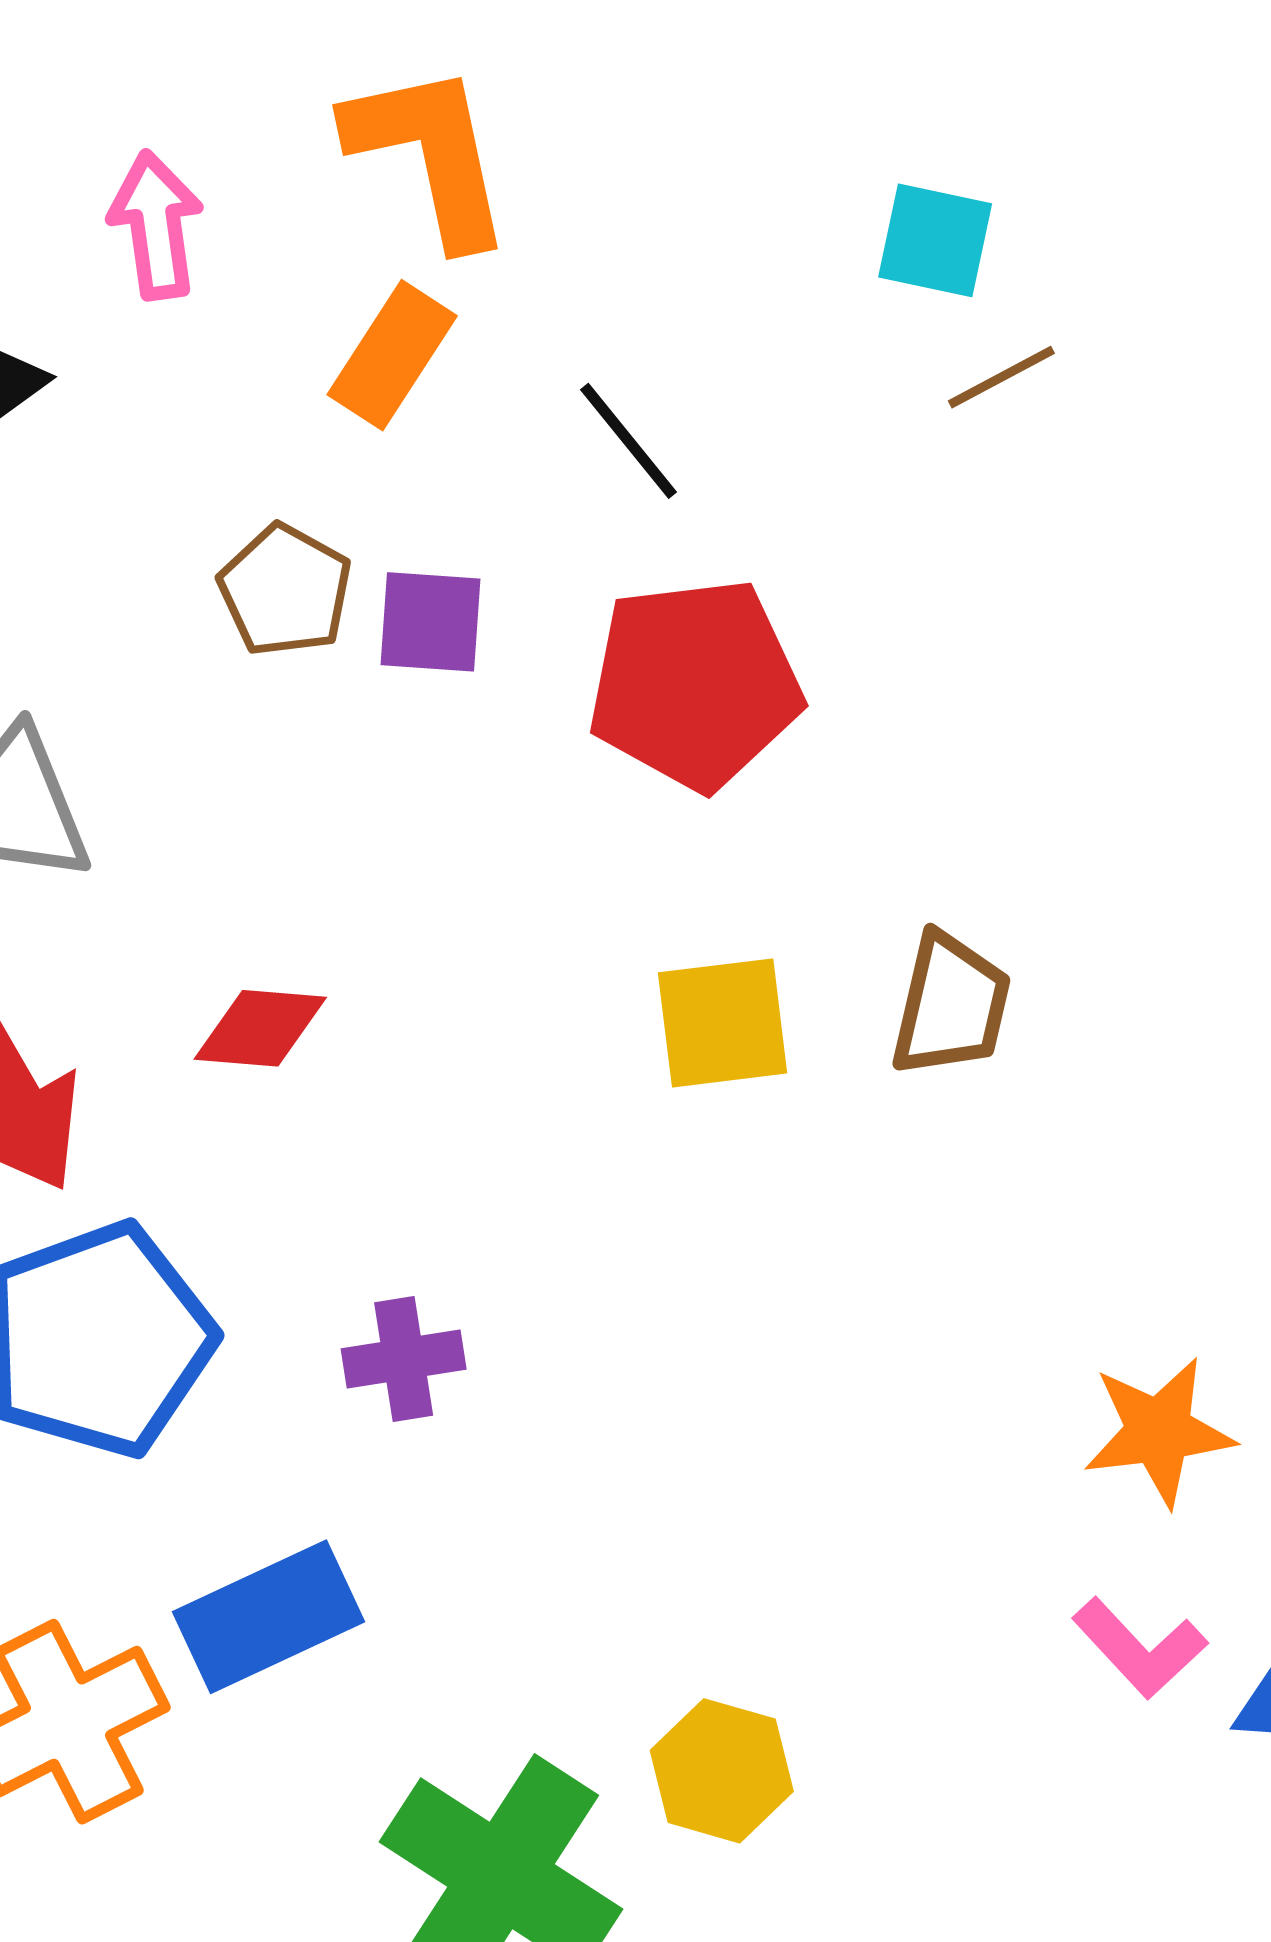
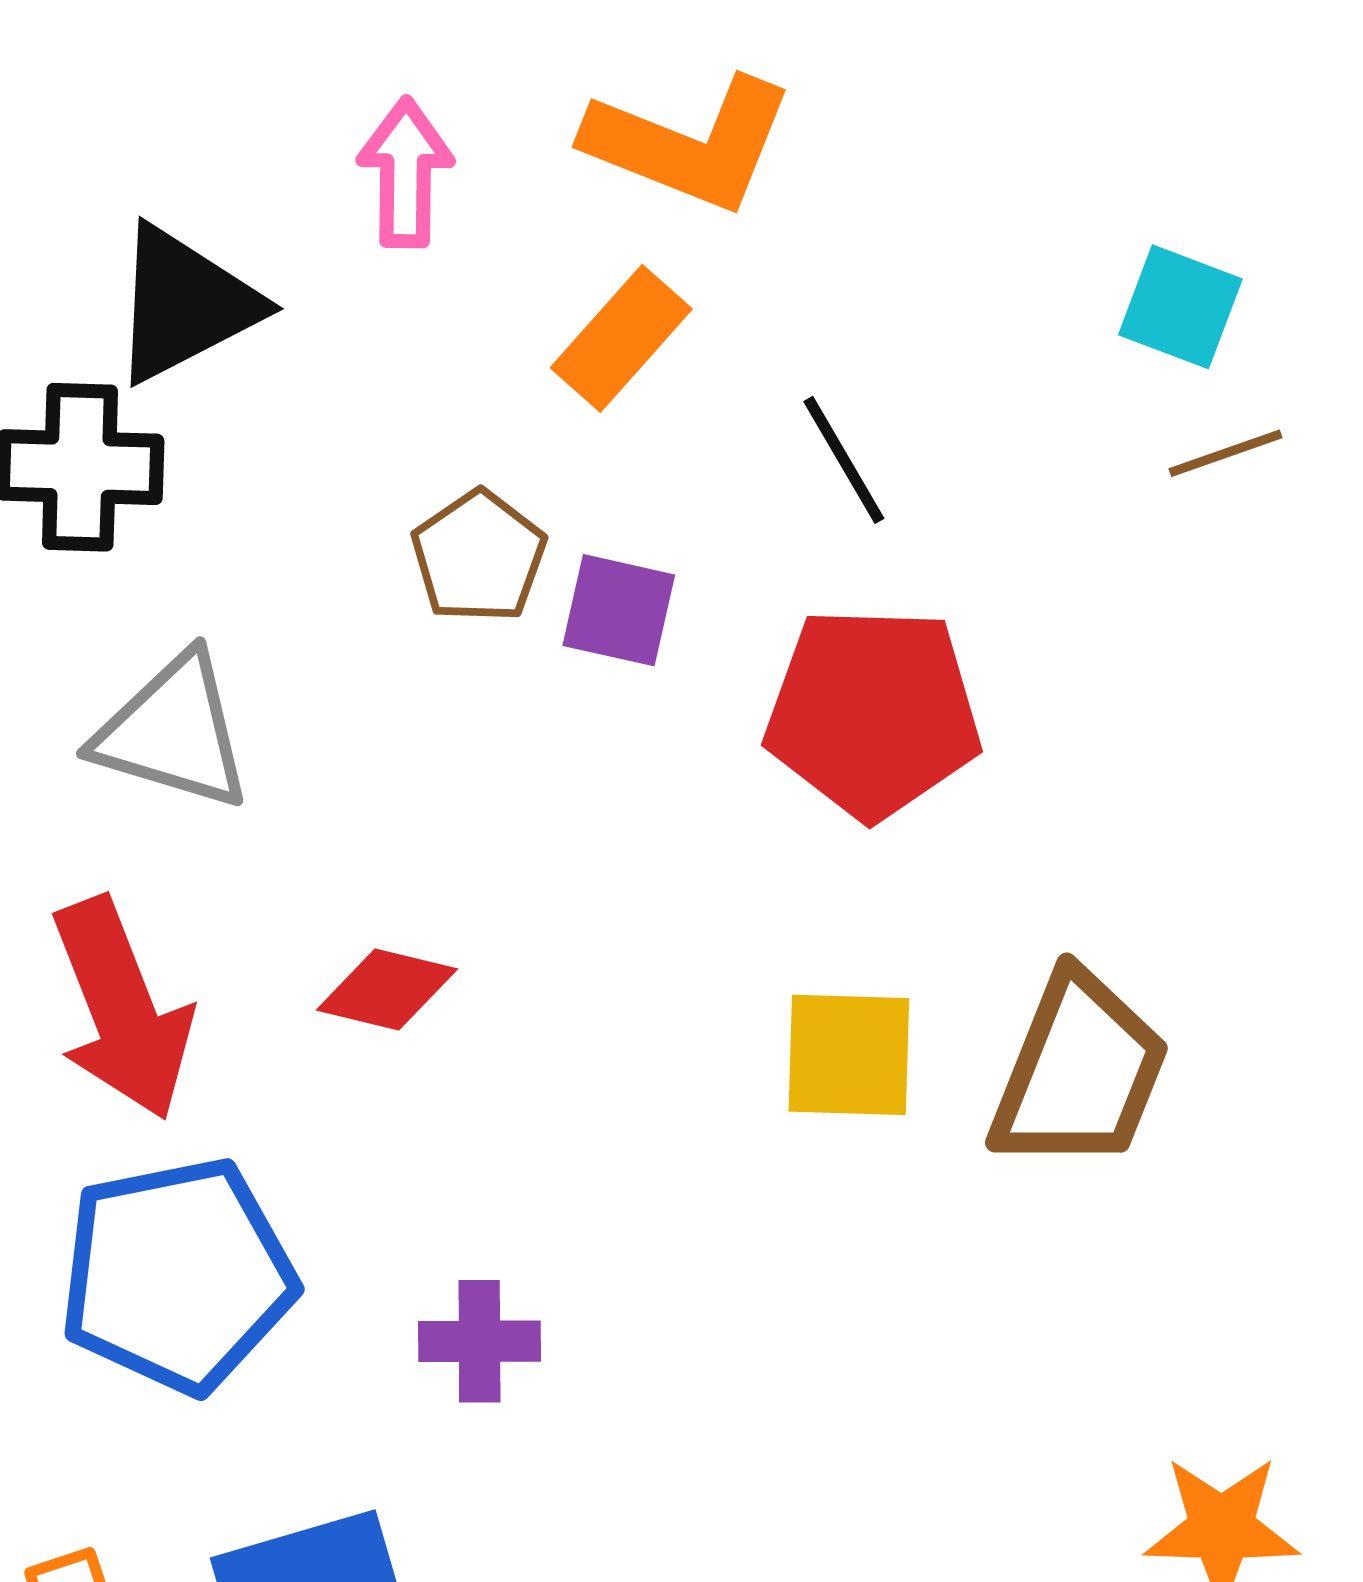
orange L-shape: (430, 154) -> (689, 144), turned 115
brown trapezoid: (951, 1005) -> (1079, 1072), size x1.4

